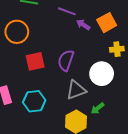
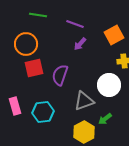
purple arrow: (83, 25) -> (80, 44), moved, turned -80
purple semicircle: (66, 60) -> (60, 75), moved
red square: (35, 61) -> (34, 68), moved

